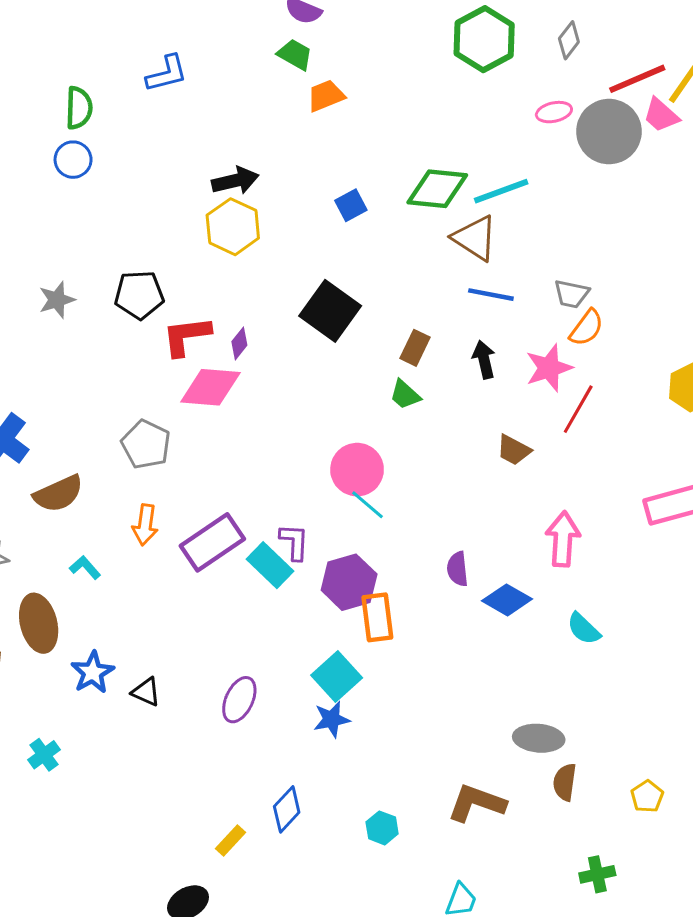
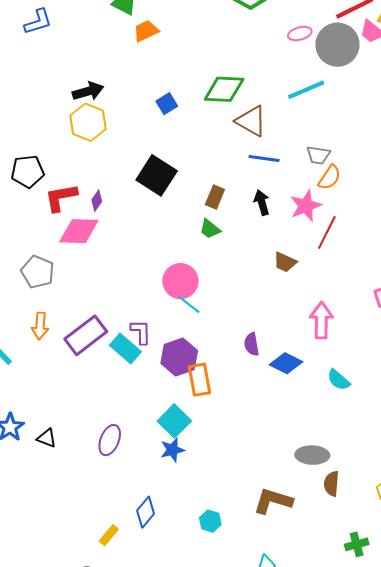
cyan line: (501, 191) -> (306, 90), moved

